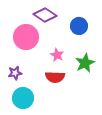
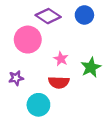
blue circle: (79, 26) -> (84, 15), moved
cyan circle: (23, 98) -> (38, 105), moved

